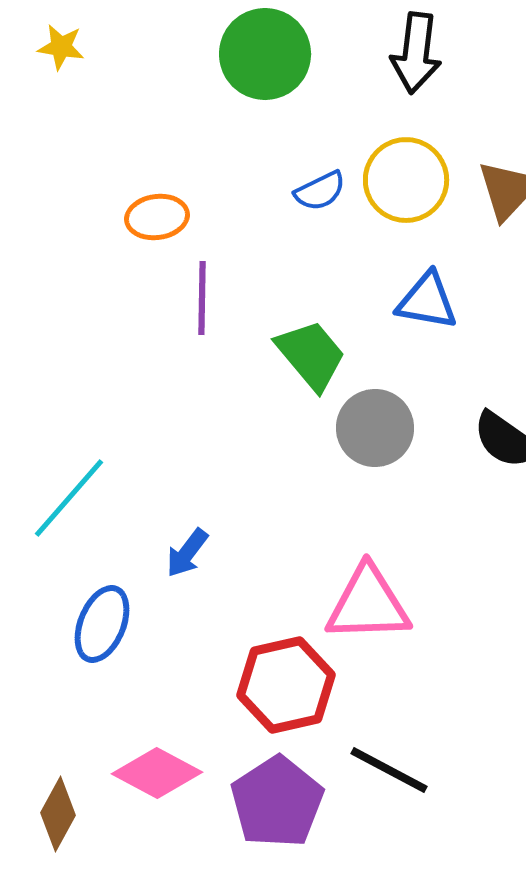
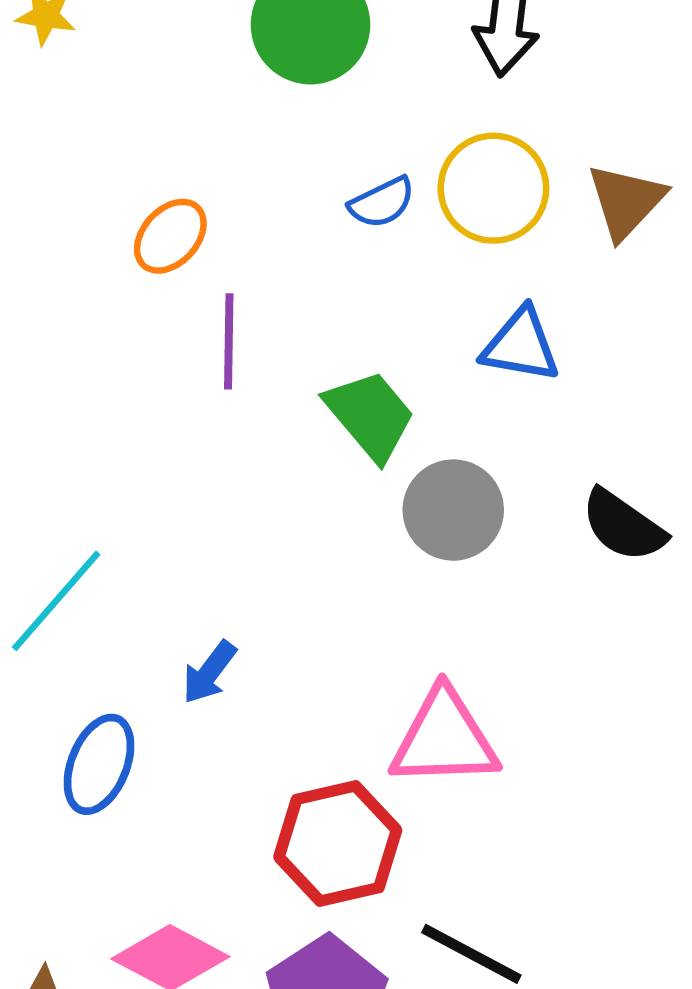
orange ellipse: (157, 217) -> (170, 236), turned -40

